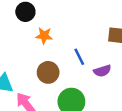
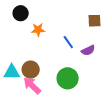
brown circle: (48, 72) -> (31, 70), moved

